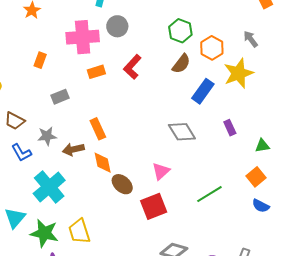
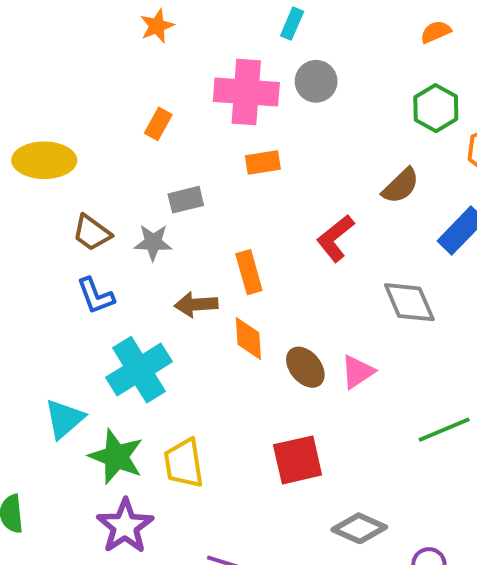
brown semicircle: (181, 64) -> (401, 186), moved
red L-shape: (132, 67) -> (335, 238), moved
gray star: (47, 136) -> (153, 242), moved
brown ellipse: (122, 184) -> (305, 367), moved
red square: (154, 206) -> (298, 460), moved

